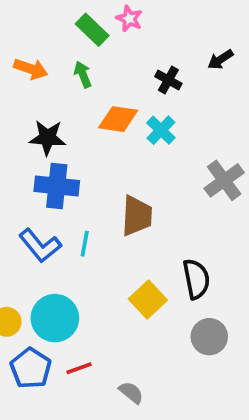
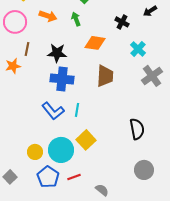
cyan cross: (161, 130) -> (138, 49), moved
brown trapezoid: (137, 216) -> (105, 76), moved
yellow square: (148, 299) -> (86, 140), moved
gray circle: (209, 337) -> (144, 170), moved

